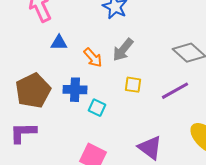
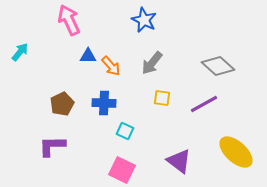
orange arrow: (93, 58) -> (111, 66), moved
brown pentagon: (33, 91) -> (62, 104), size x0.7
cyan square: (97, 108) -> (125, 131), moved

